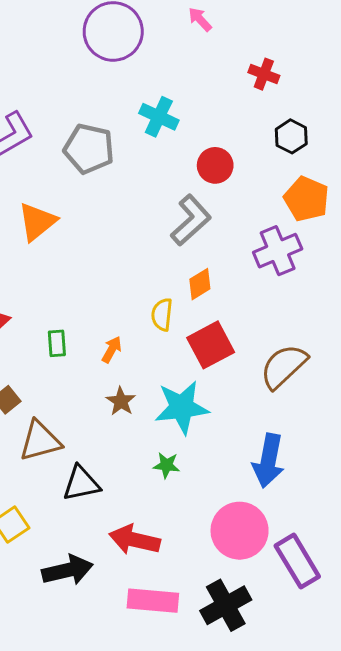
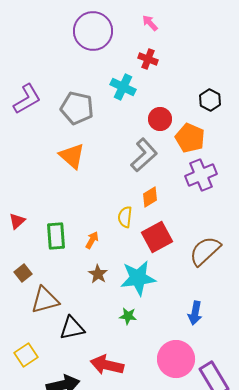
red cross: (264, 74) -> (148, 59), moved
orange pentagon: (306, 199) -> (190, 138), moved
orange triangle: (37, 222) -> (72, 156), moved, turned -40
green rectangle: (57, 343) -> (56, 236), size x1.5
blue arrow: (268, 461) -> (195, 313), size x0.7

